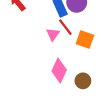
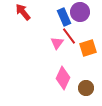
orange square: (85, 40) -> (88, 48), turned -36

